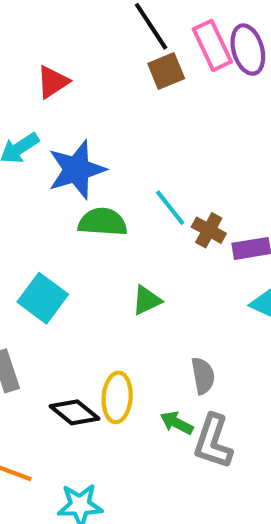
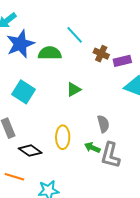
blue star: (77, 170) -> (20, 44), moved
cyan line: (170, 208) -> (75, 35), moved
black diamond: (74, 412) -> (30, 151), moved

